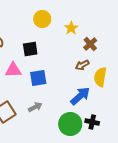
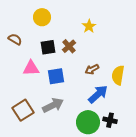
yellow circle: (42, 19) -> (42, 17), moved
brown cross: (90, 44) -> (69, 46), moved
brown arrow: (82, 65) -> (92, 69), moved
gray arrow: (35, 107) -> (53, 105), size x1.5

